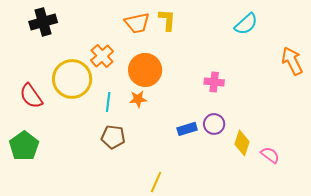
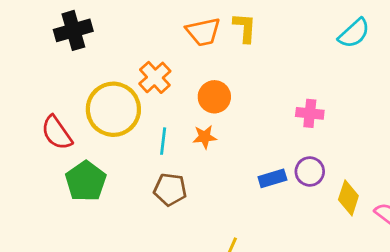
orange circle: (145, 70) -> (214, 97), size x0.7
green pentagon: (24, 146) -> (86, 181), moved

